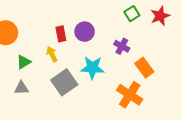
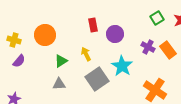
red rectangle: (61, 34) -> (93, 25), moved
cyan star: (92, 68) -> (122, 66), turned 30
orange rectangle: (144, 68) -> (168, 50), moved

